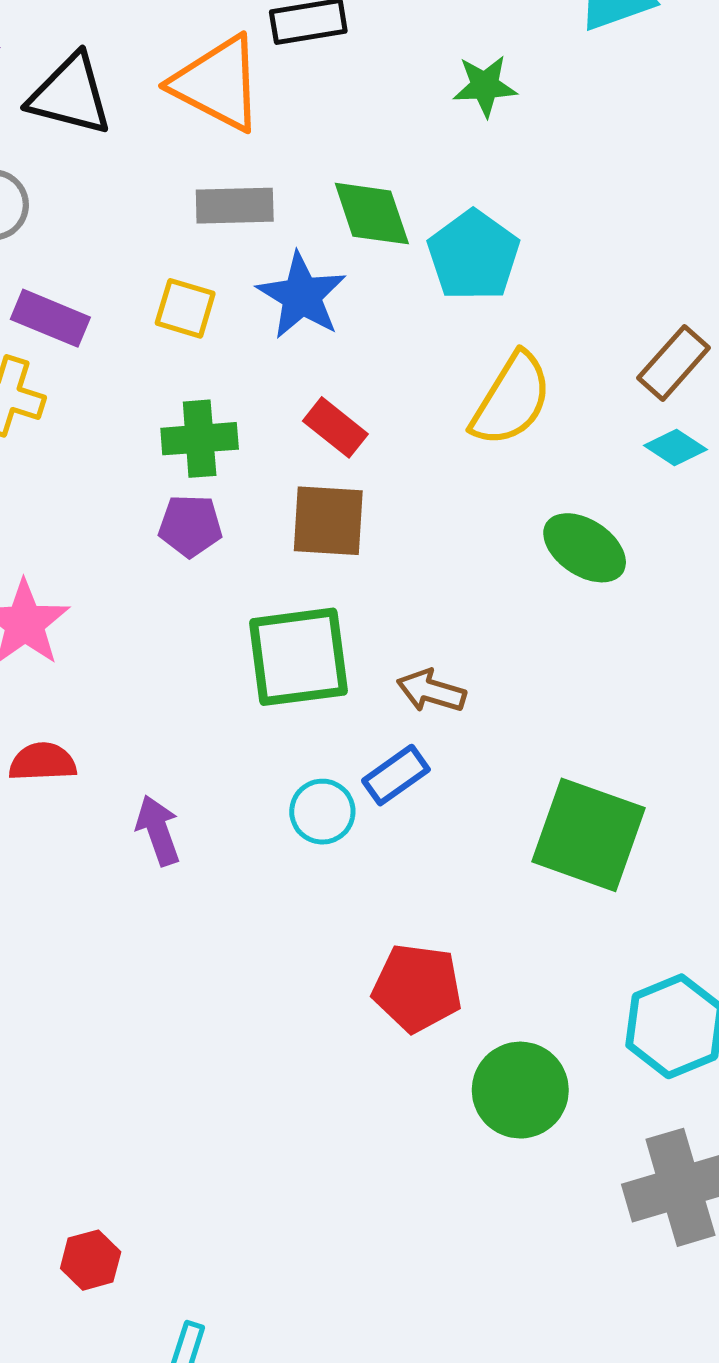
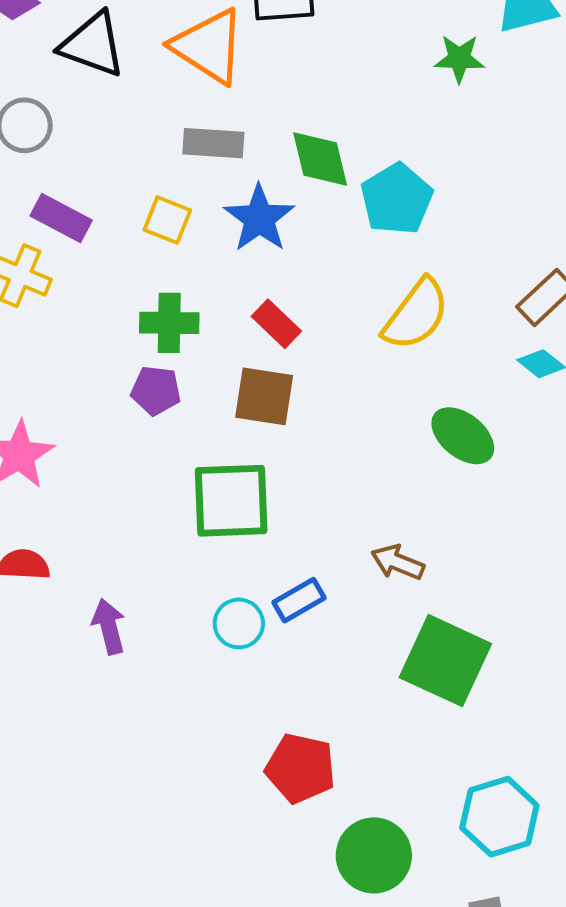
green star: (485, 86) -> (459, 59), moved
brown arrow: (431, 691) -> (398, 562), moved

